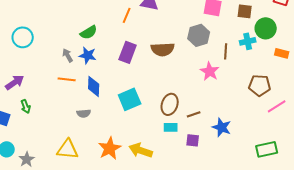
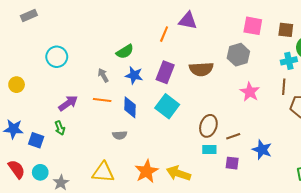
brown line: (226, 51) -> (284, 87), moved
blue star: (88, 55) -> (134, 75), moved
purple arrow: (15, 82) -> (68, 103), moved
cyan square: (130, 99) -> (167, 106), moved, turned -30

